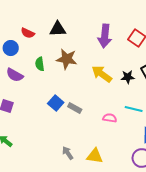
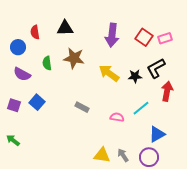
red semicircle: (28, 33) -> (35, 32), turned 56
blue square: (56, 103) -> (37, 102), moved
cyan line: (134, 109) -> (141, 108), turned -54
gray arrow: (68, 153) -> (123, 155), moved

